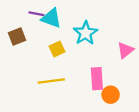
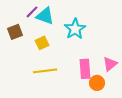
purple line: (36, 14) -> (32, 12), turned -56
yellow square: (57, 49) -> (42, 43), moved
pink triangle: (125, 50) -> (110, 64), moved

